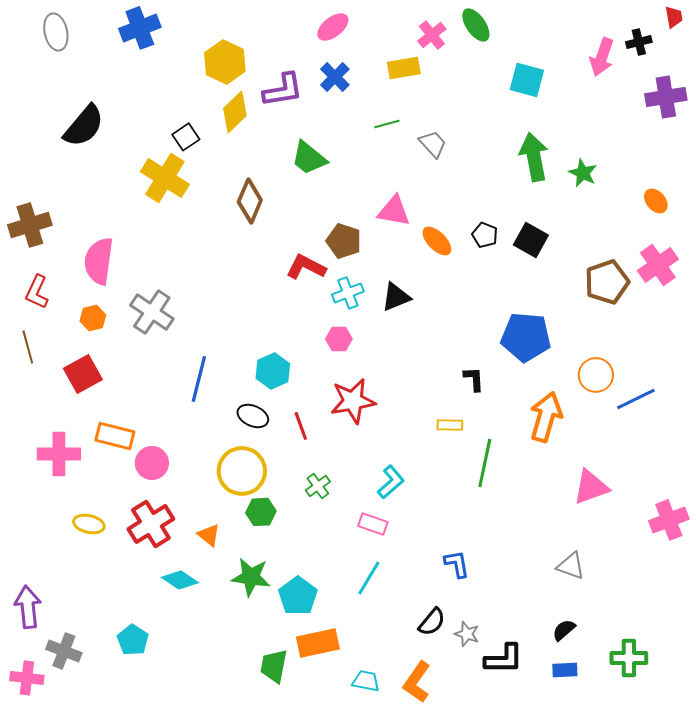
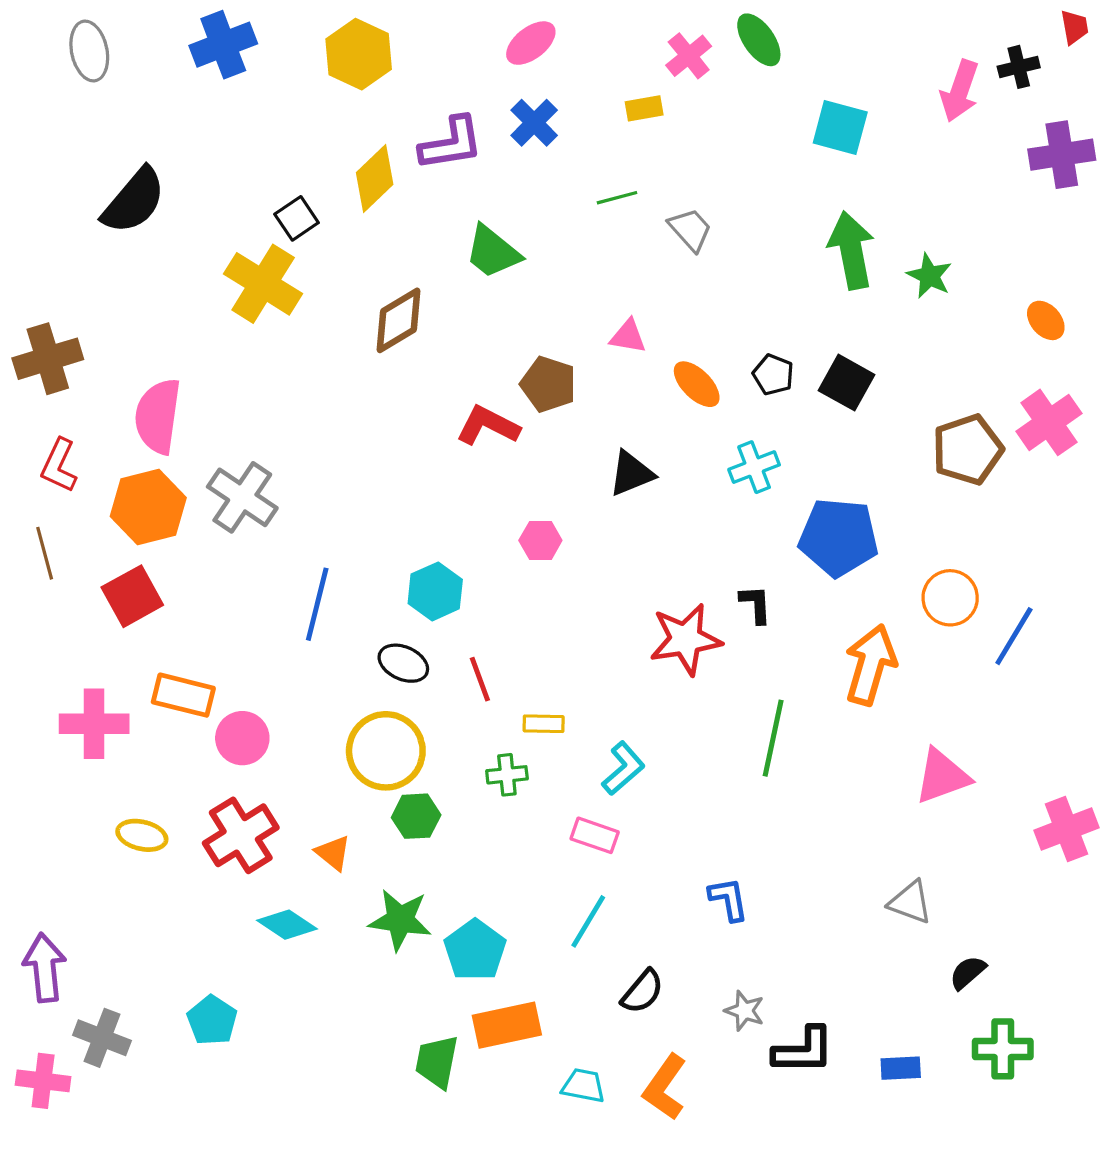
yellow hexagon: (225, 62) -> (359, 54), moved
yellow rectangle: (404, 68) -> (644, 108), size x0.7
brown diamond: (250, 201) -> (399, 320), turned 36
pink triangle: (394, 211) -> (628, 336), size x0.7
cyan cross: (348, 293) -> (754, 467), moved
orange hexagon: (93, 318) -> (148, 507), size x1.8
blue line: (636, 399) -> (1014, 636), turned -33
red star: (353, 401) -> (686, 639), moved
yellow rectangle: (450, 425) -> (544, 724), moved
green cross: (318, 486) -> (507, 775), turned 30
black semicircle: (432, 622) -> (642, 992), moved
black semicircle: (564, 630) -> (968, 972), moved

